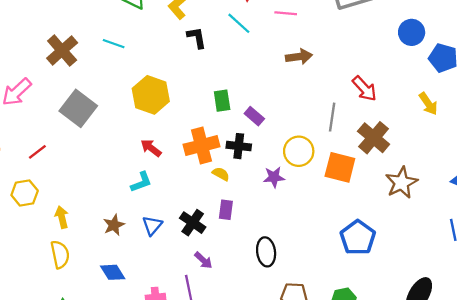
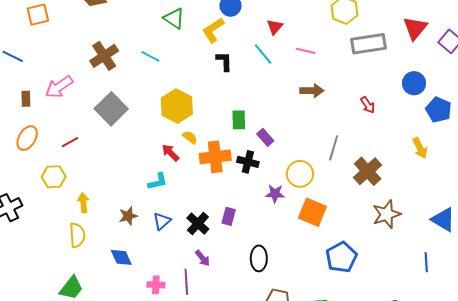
red arrow: (365, 89) -> (368, 105), moved, size x0.7
orange square: (340, 167) -> (312, 212), moved
yellow semicircle: (221, 174) -> (190, 137), moved

